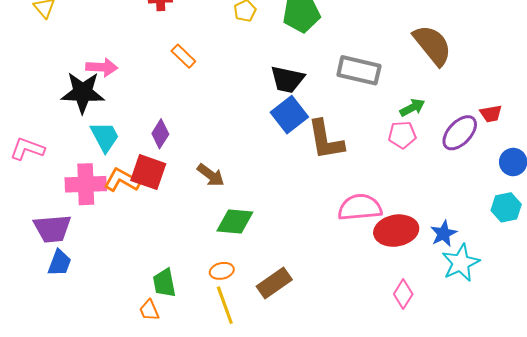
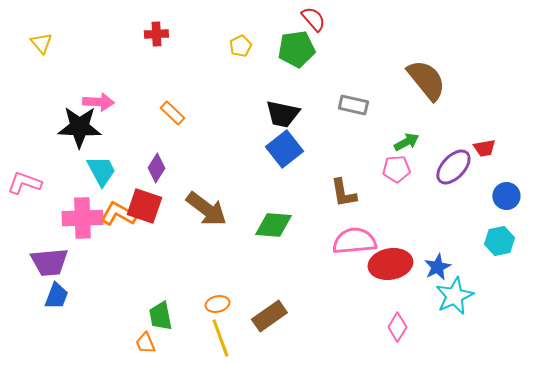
orange rectangle: (183, 56) -> (172, 113), moved
gray rectangle: (359, 70) -> (353, 105), size x0.7
brown L-shape: (326, 140) -> (343, 193), moved, size x0.7
brown arrow: (211, 175) -> (206, 209), size x1.5
green diamond: (235, 221) -> (273, 225), moved

